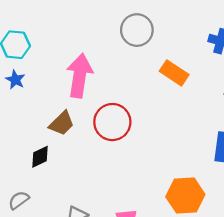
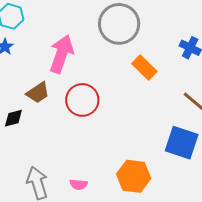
gray circle: (137, 30) -> (119, 24), size x1.4

